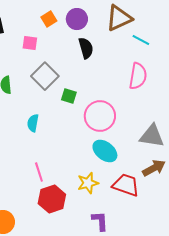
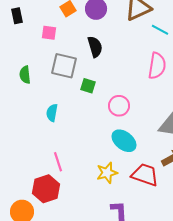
black semicircle: (86, 48) -> (95, 47), moved
gray square: (45, 76) -> (64, 66), turned -32
pink circle: (100, 116) -> (119, 106), size x0.7
red hexagon: (52, 199) -> (46, 189), moved

